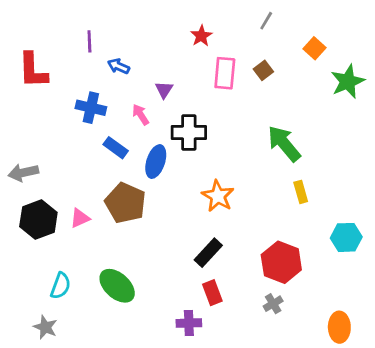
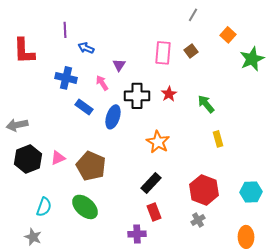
red star: (201, 36) -> (169, 94), moved
green arrow: (284, 144) -> (206, 104), size x0.7
brown pentagon: (125, 203) -> (91, 166), moved
cyan hexagon: (346, 237) -> (251, 192), moved

